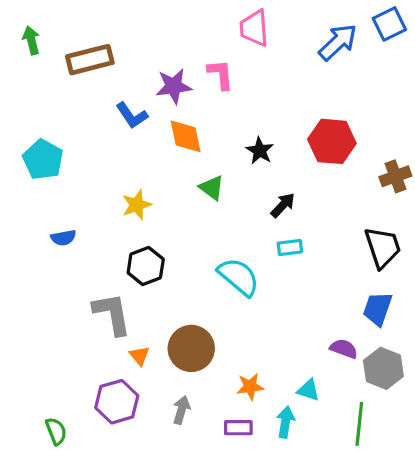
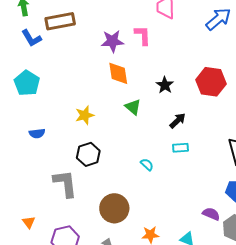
blue L-shape: (132, 115) -> (31, 38), moved
cyan semicircle: (239, 277) -> (147, 164), size x0.5
orange triangle: (140, 356) -> (29, 222), moved

